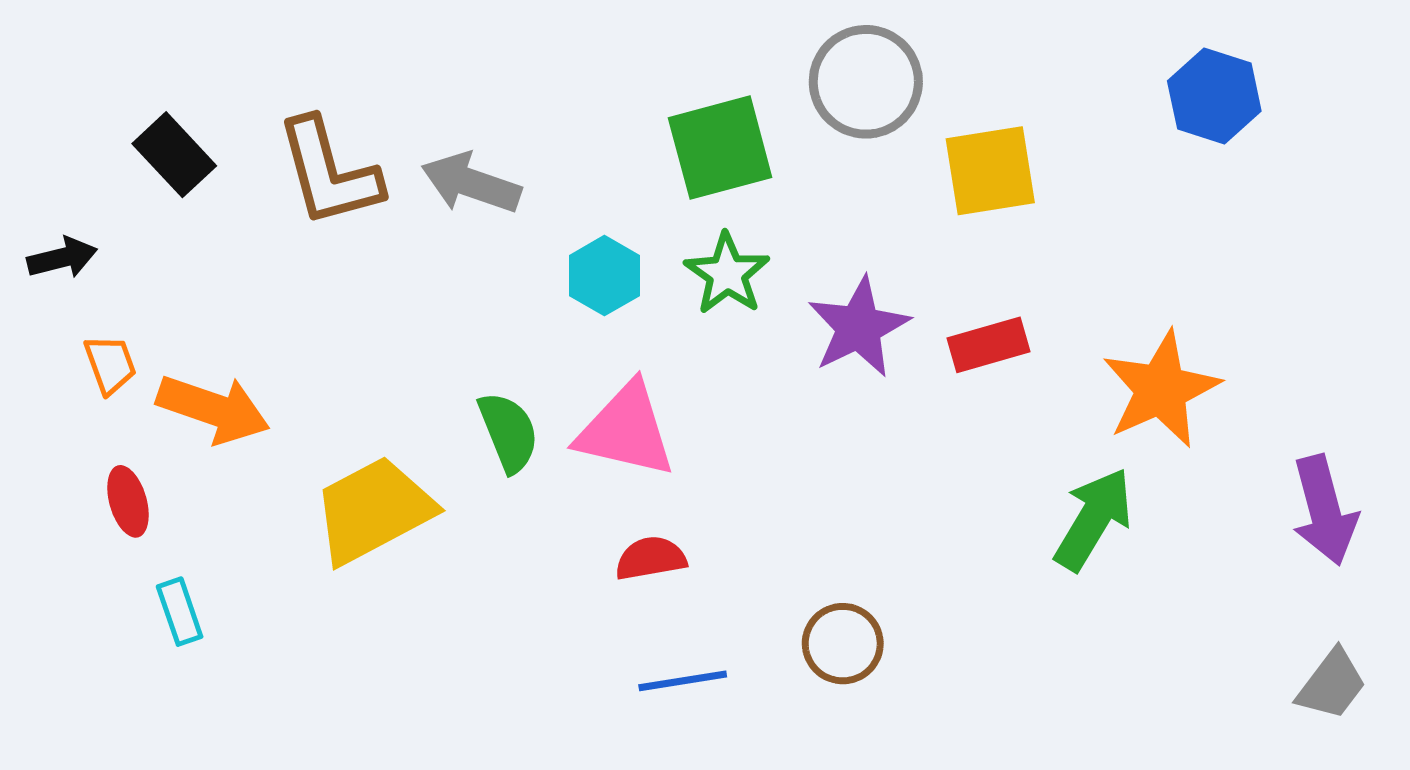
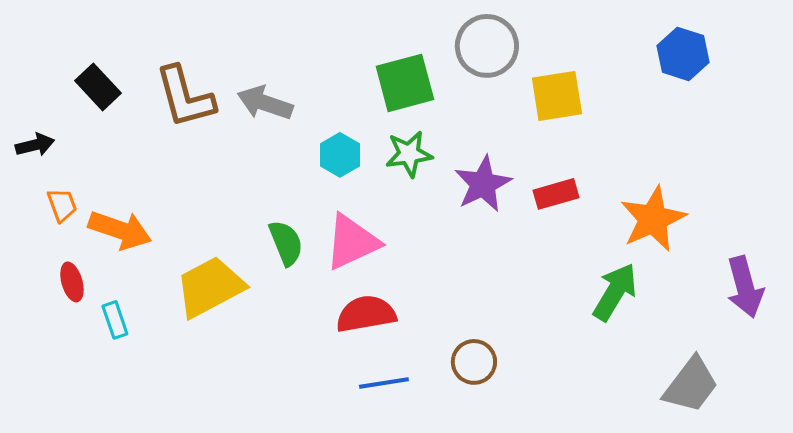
green star: (727, 274) -> (409, 154), turned 30
pink triangle: (626, 430) -> (352, 242), turned -38
red semicircle: (651, 558) -> (366, 314), size x1.5
cyan rectangle: (180, 612) -> (115, 320), moved
gray trapezoid: (1332, 684) -> (691, 385), moved, size x1.4

